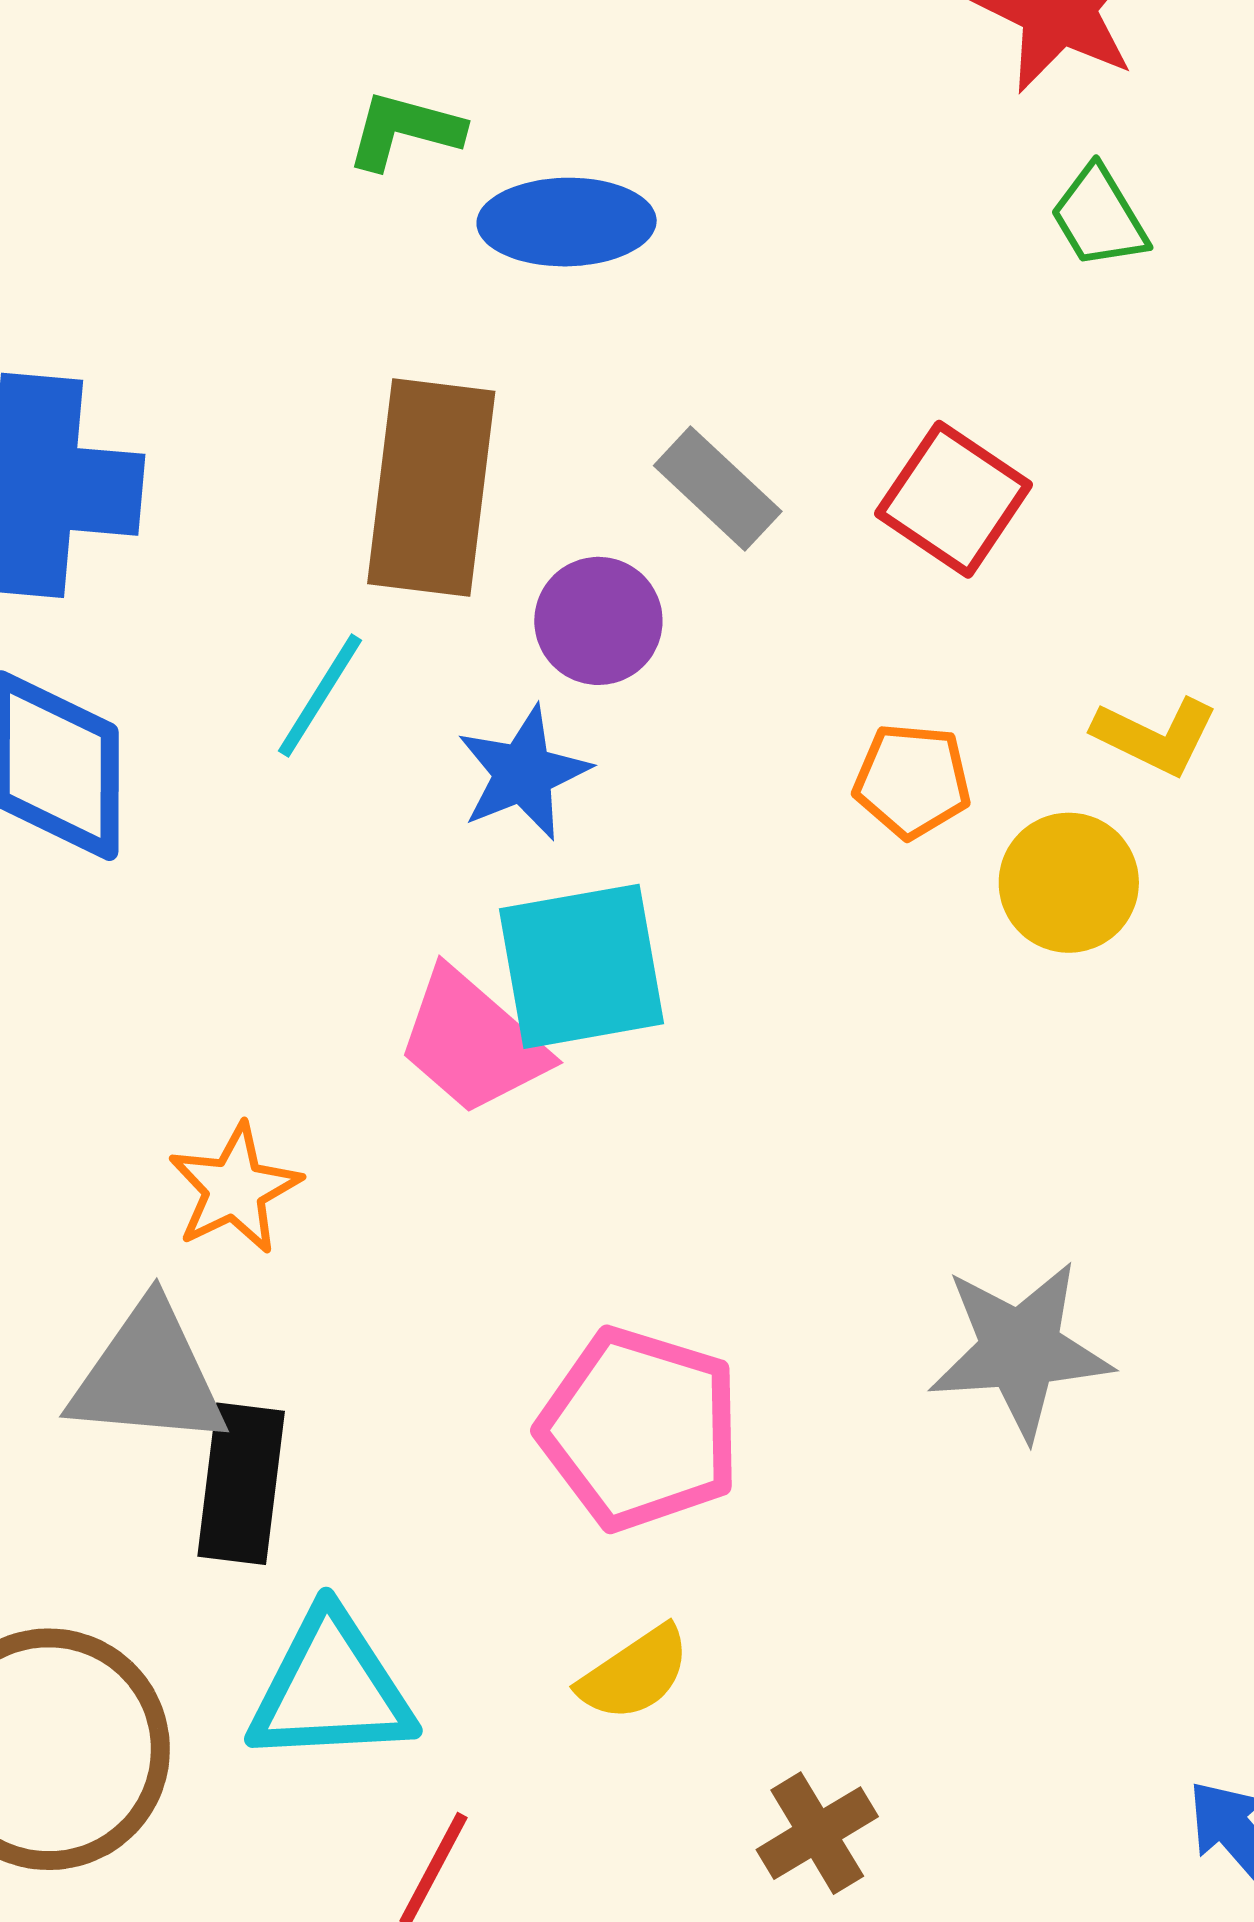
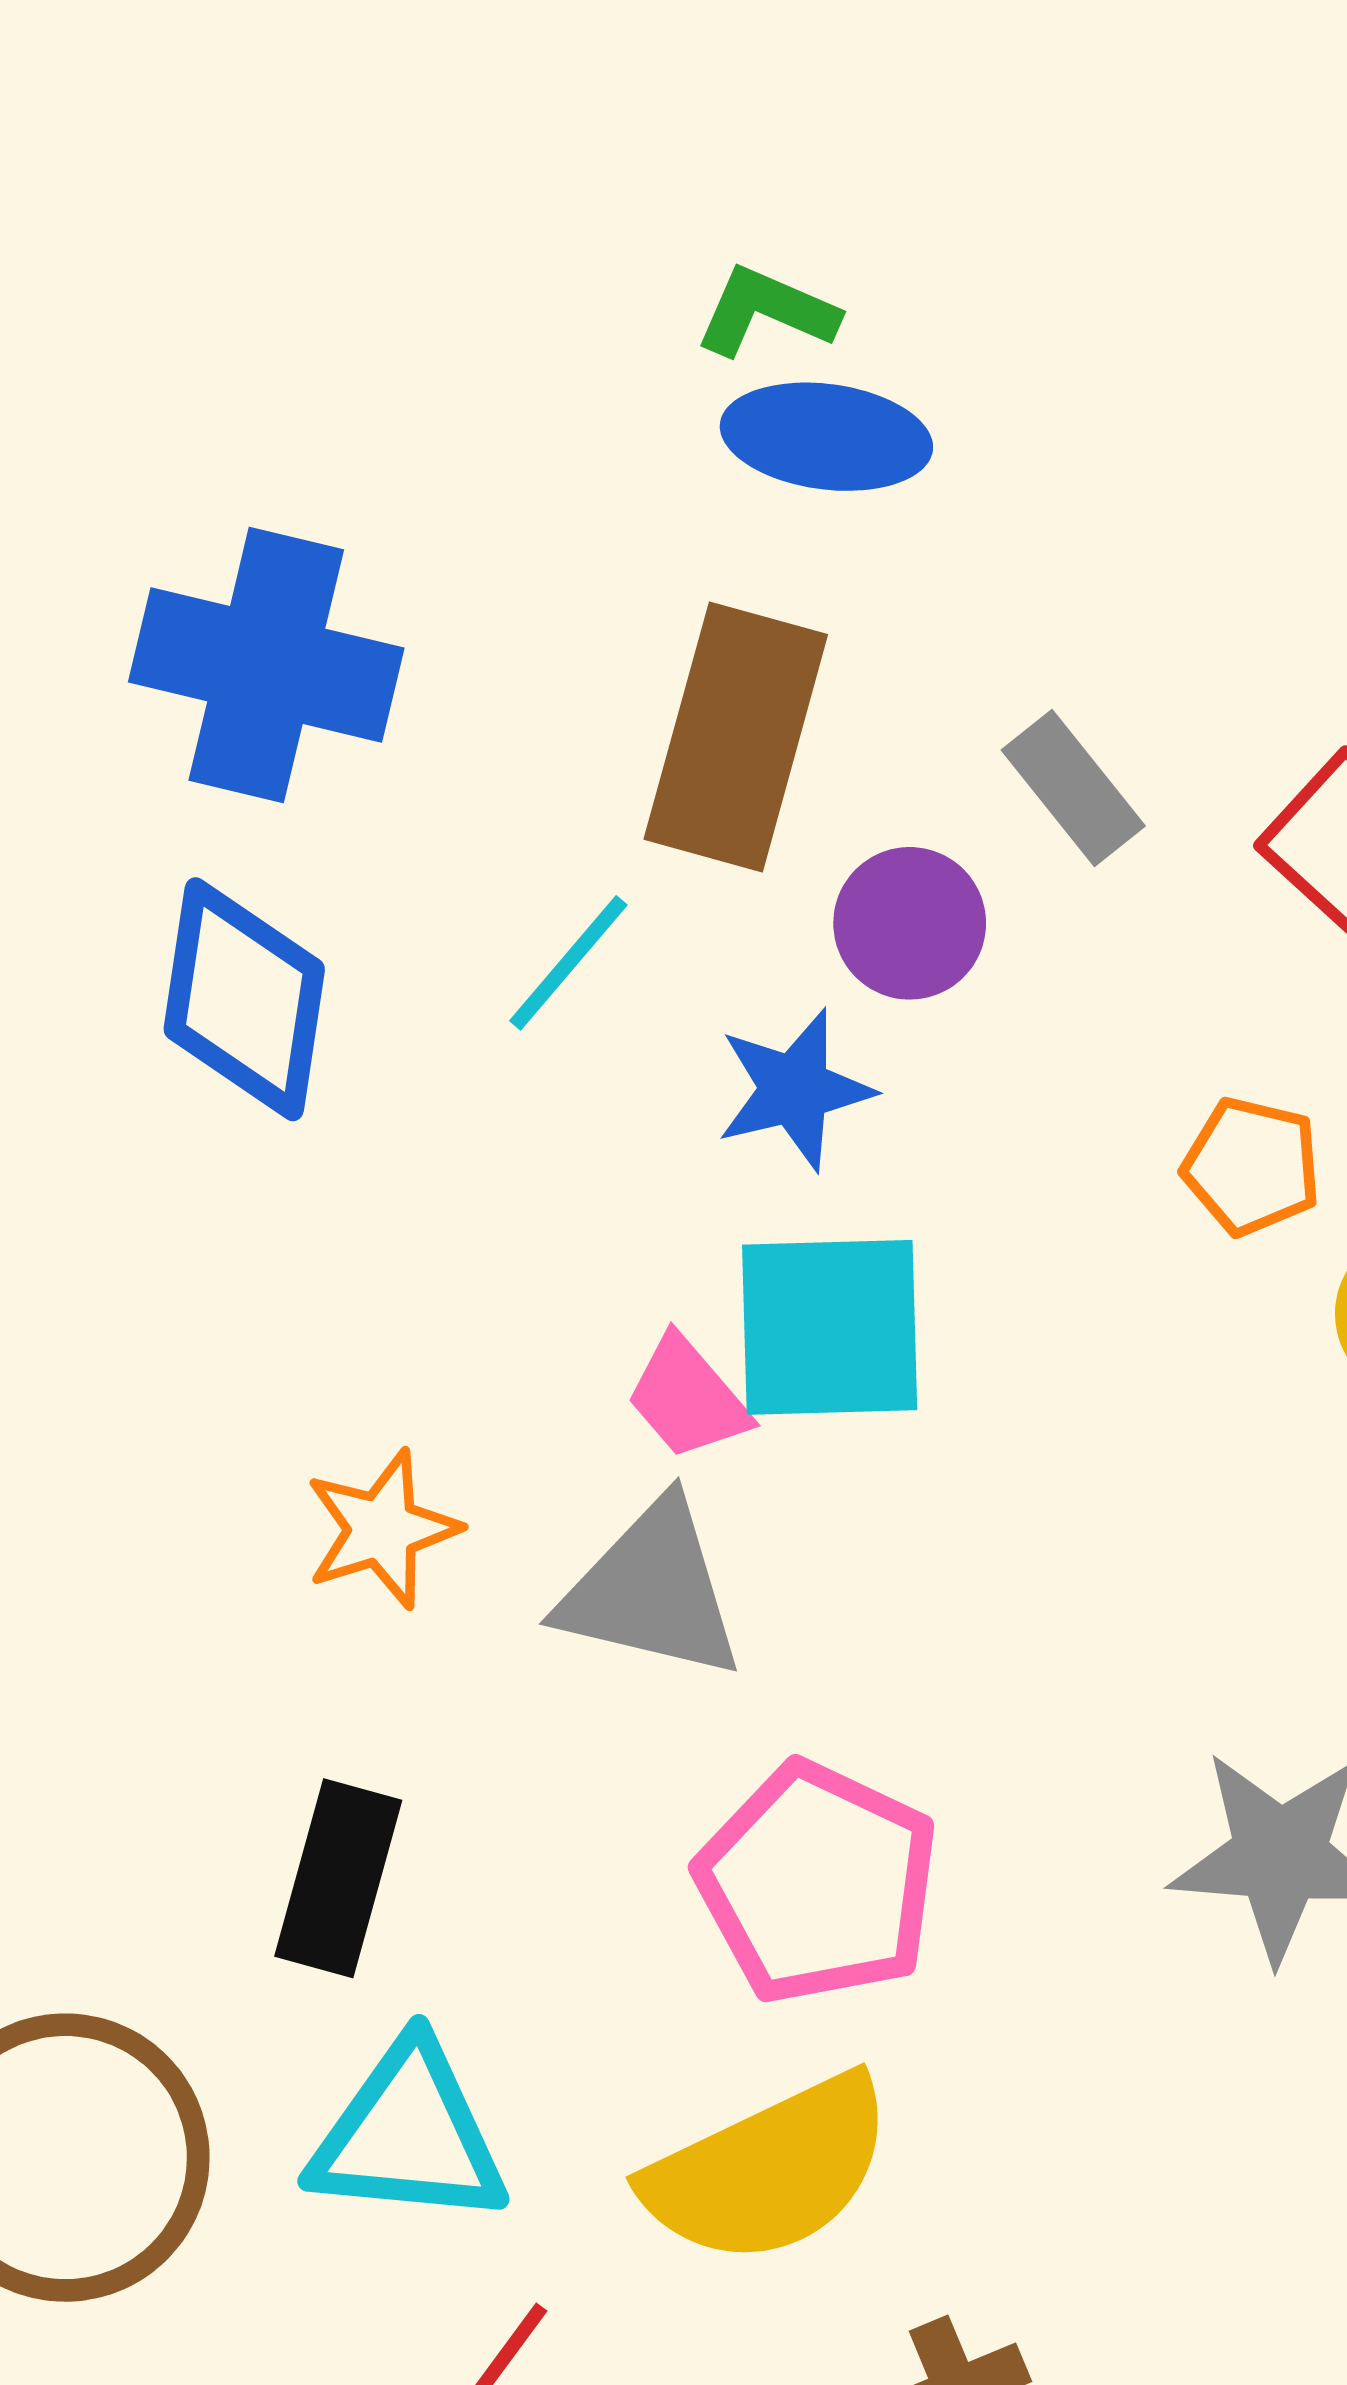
blue ellipse: (567, 222) -> (826, 437), moved
pink trapezoid: (472, 1042) -> (688, 1398), size x0.7
gray triangle: (148, 1376) -> (652, 1591), moved
yellow semicircle: (635, 1673) -> (769, 2170), size x1.8

